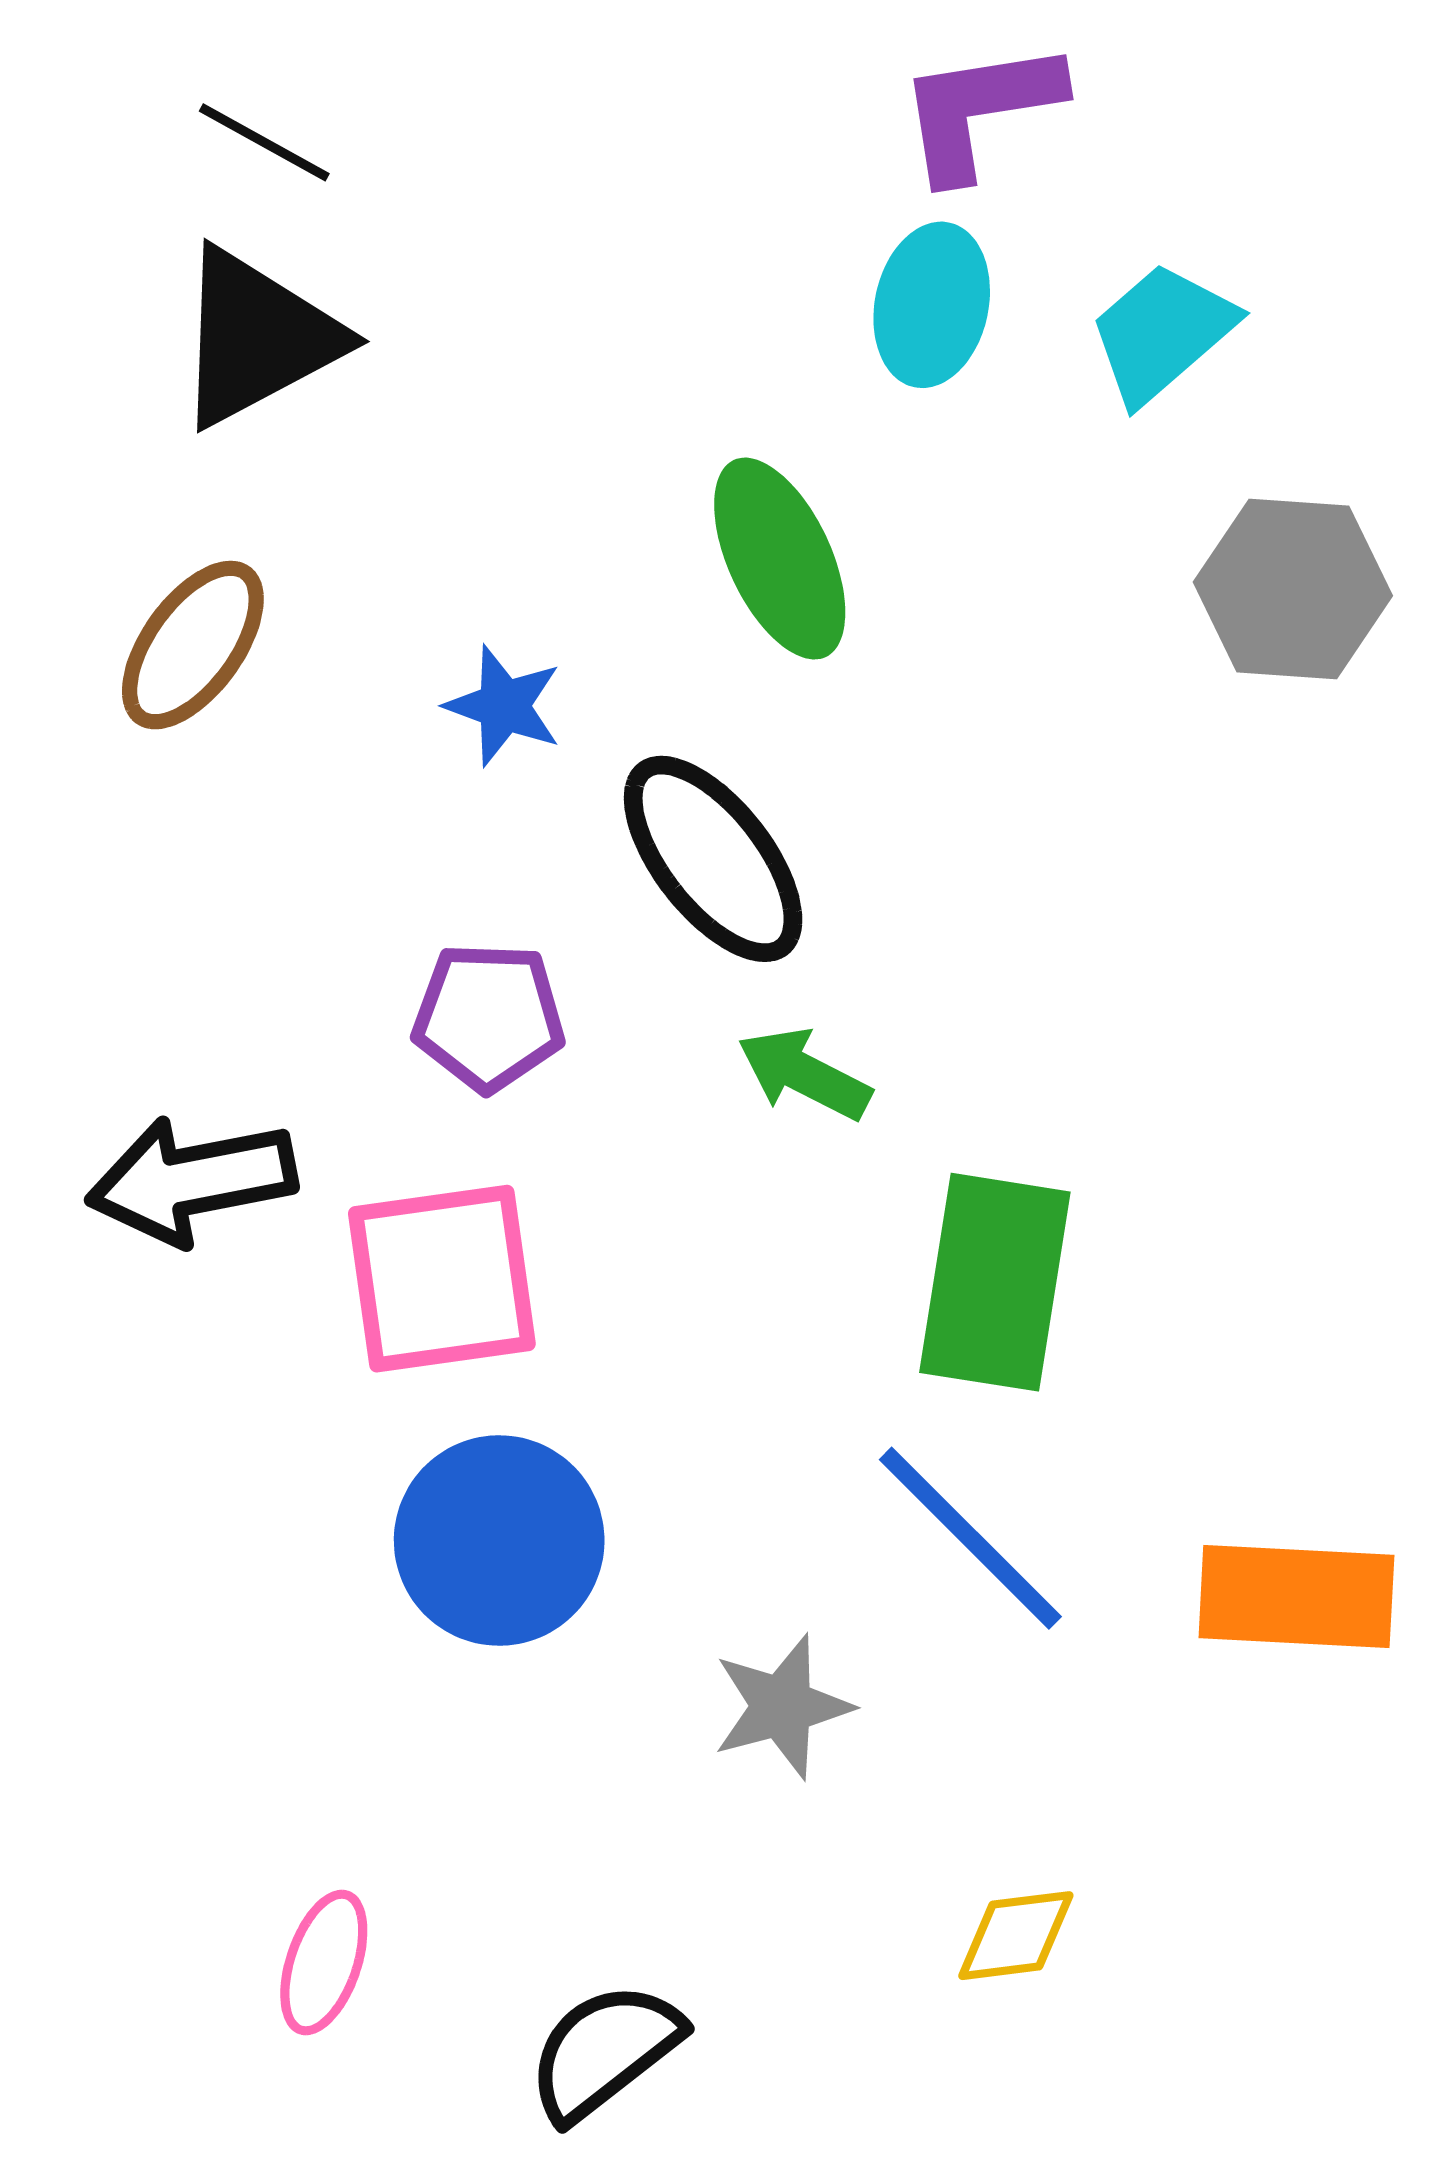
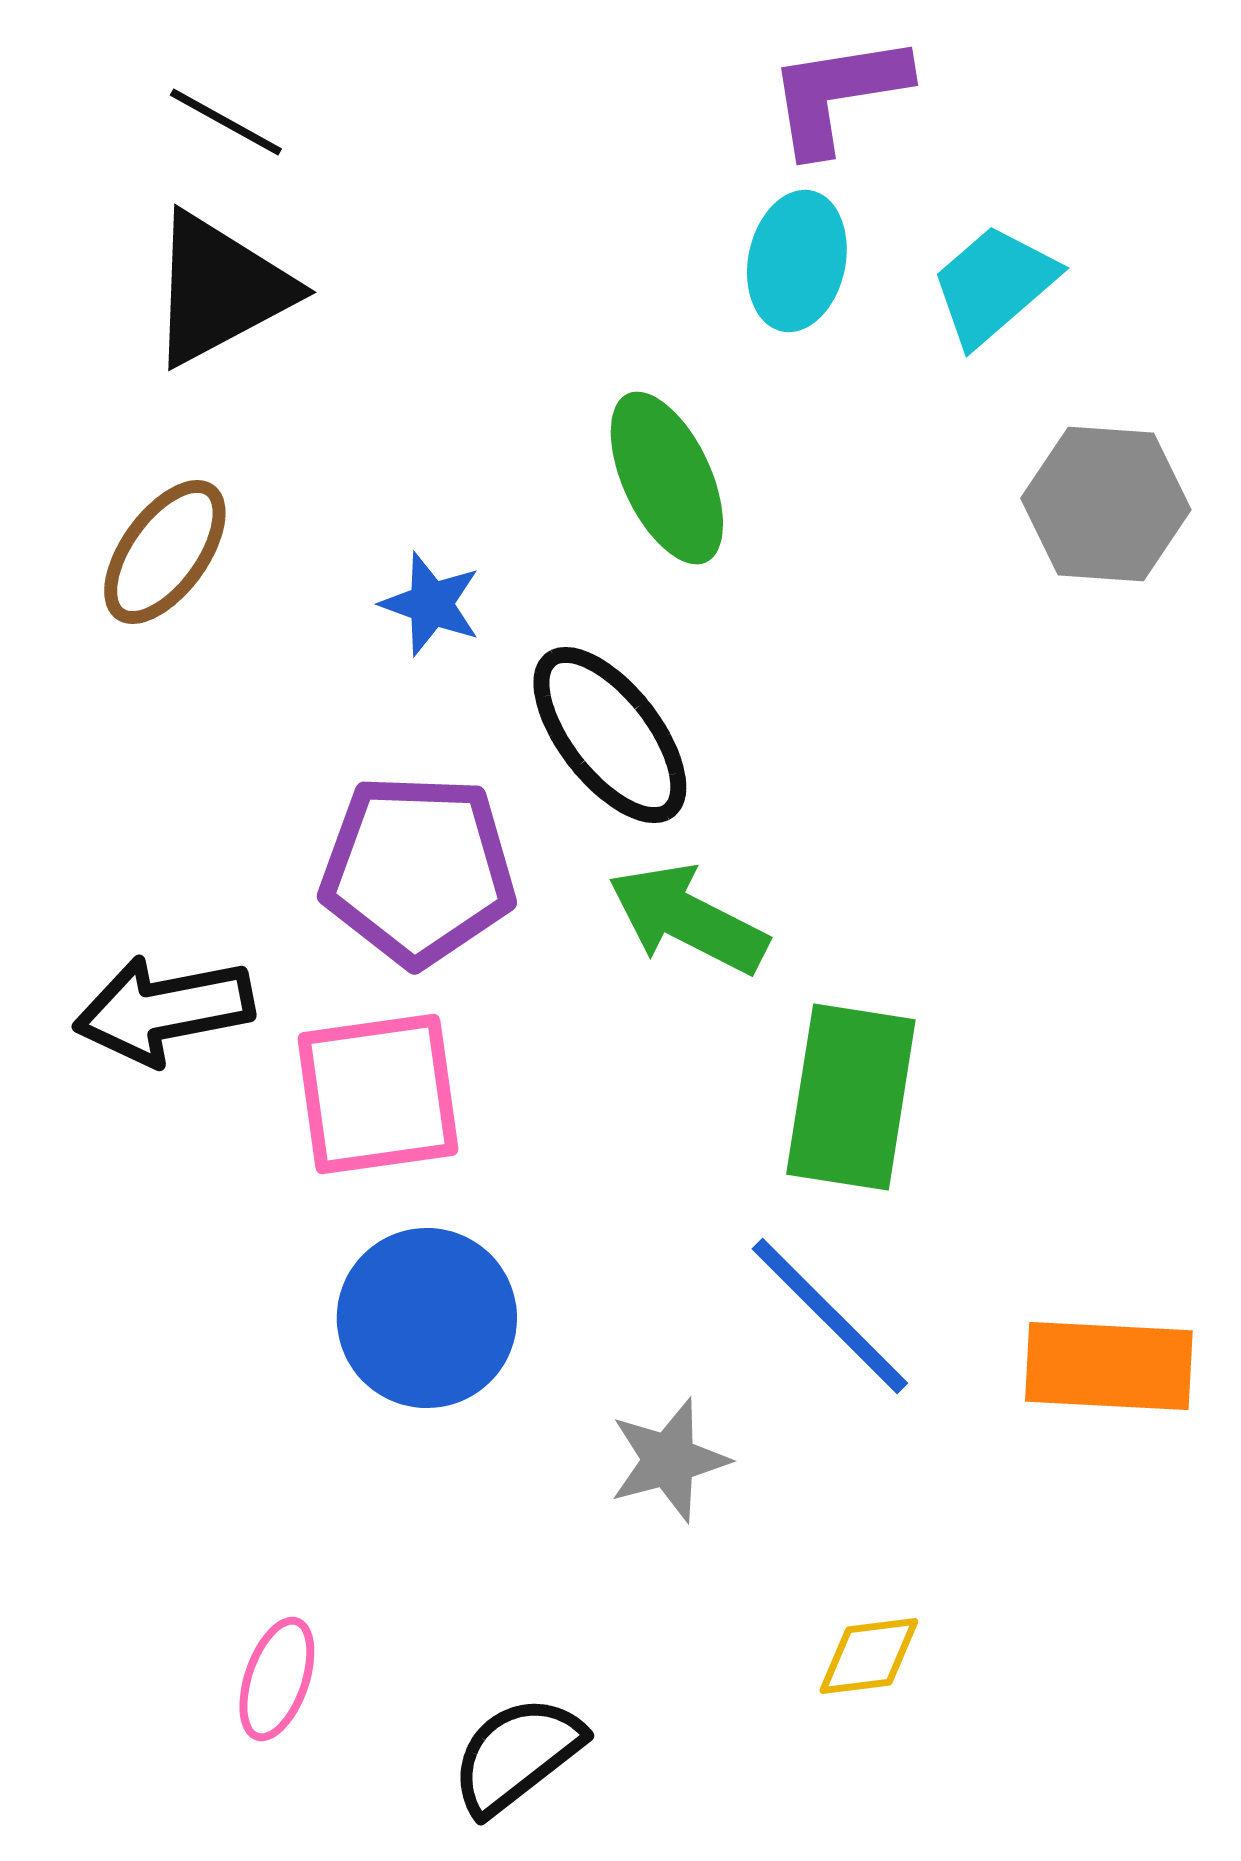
purple pentagon: (489, 1017) -> (418, 870), size x1.5
green arrow: (804, 1074) -> (688, 919), size x1.4

